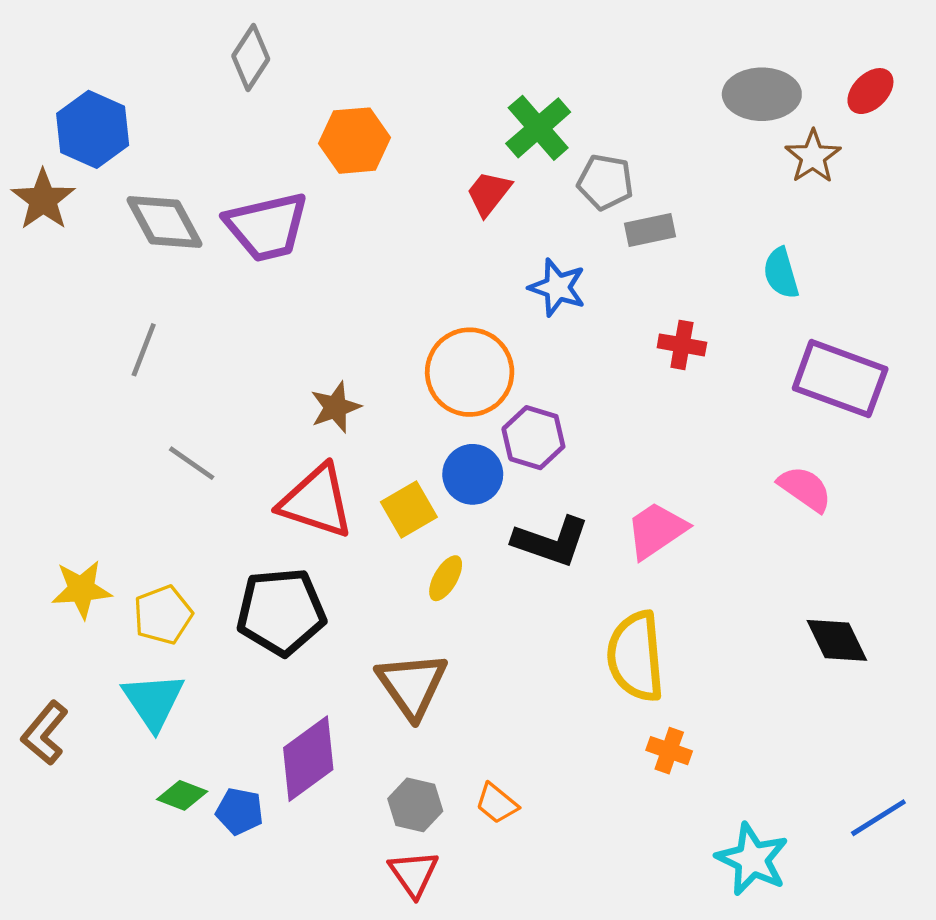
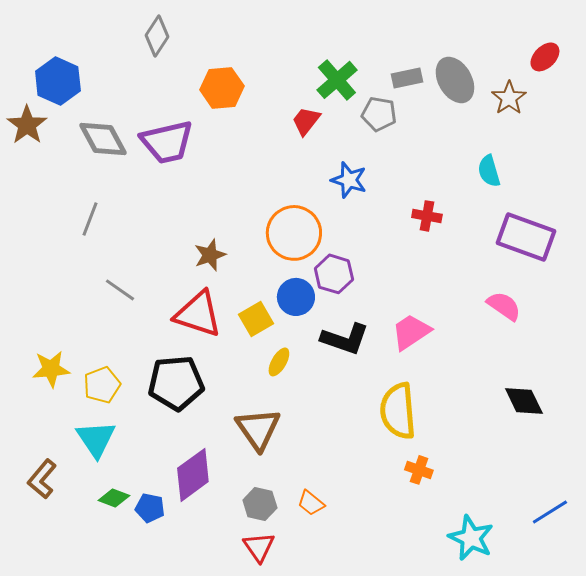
gray ellipse: (762, 94) -> (455, 80), moved, turned 60
gray rectangle: (650, 230) -> (407, 78), moved
brown L-shape: (45, 733) -> (42, 479), moved

